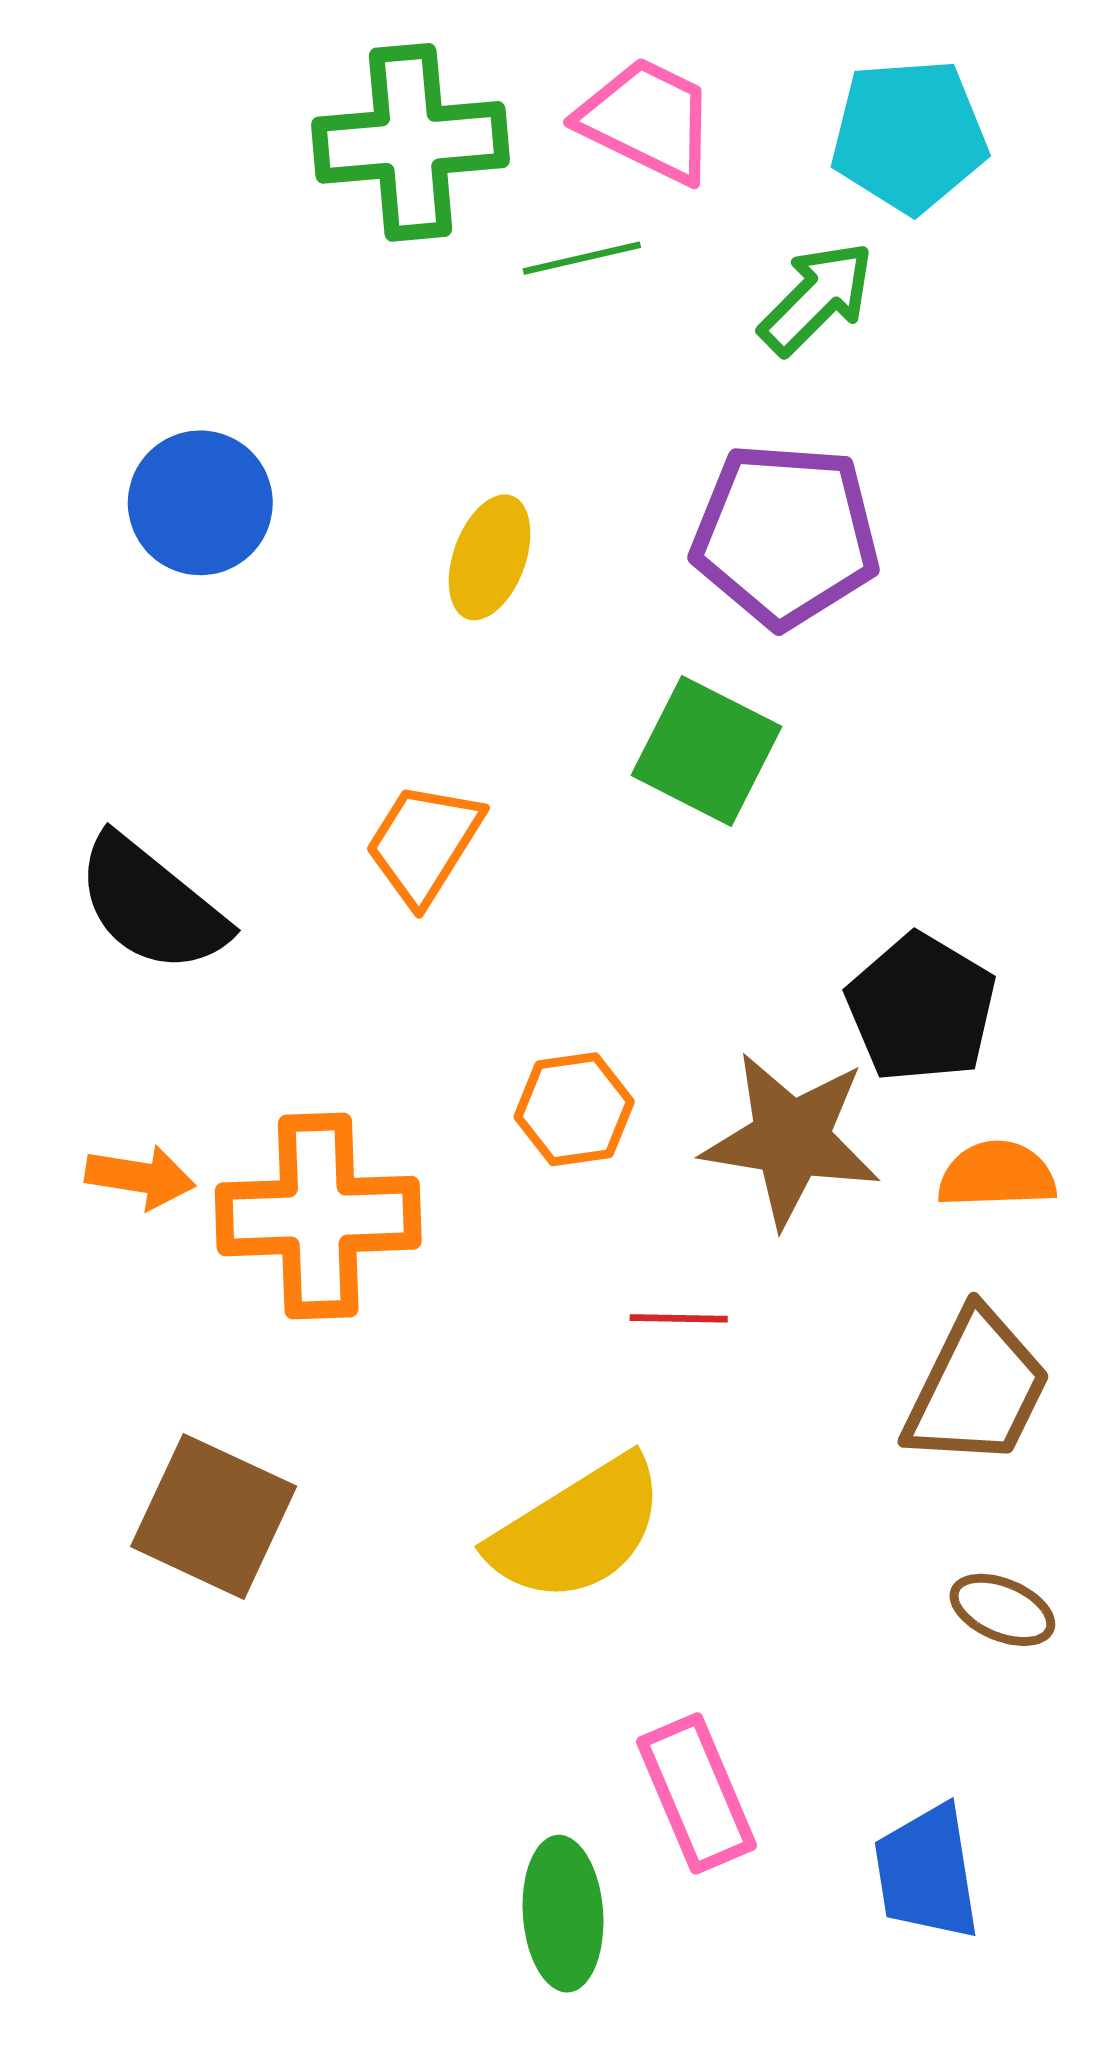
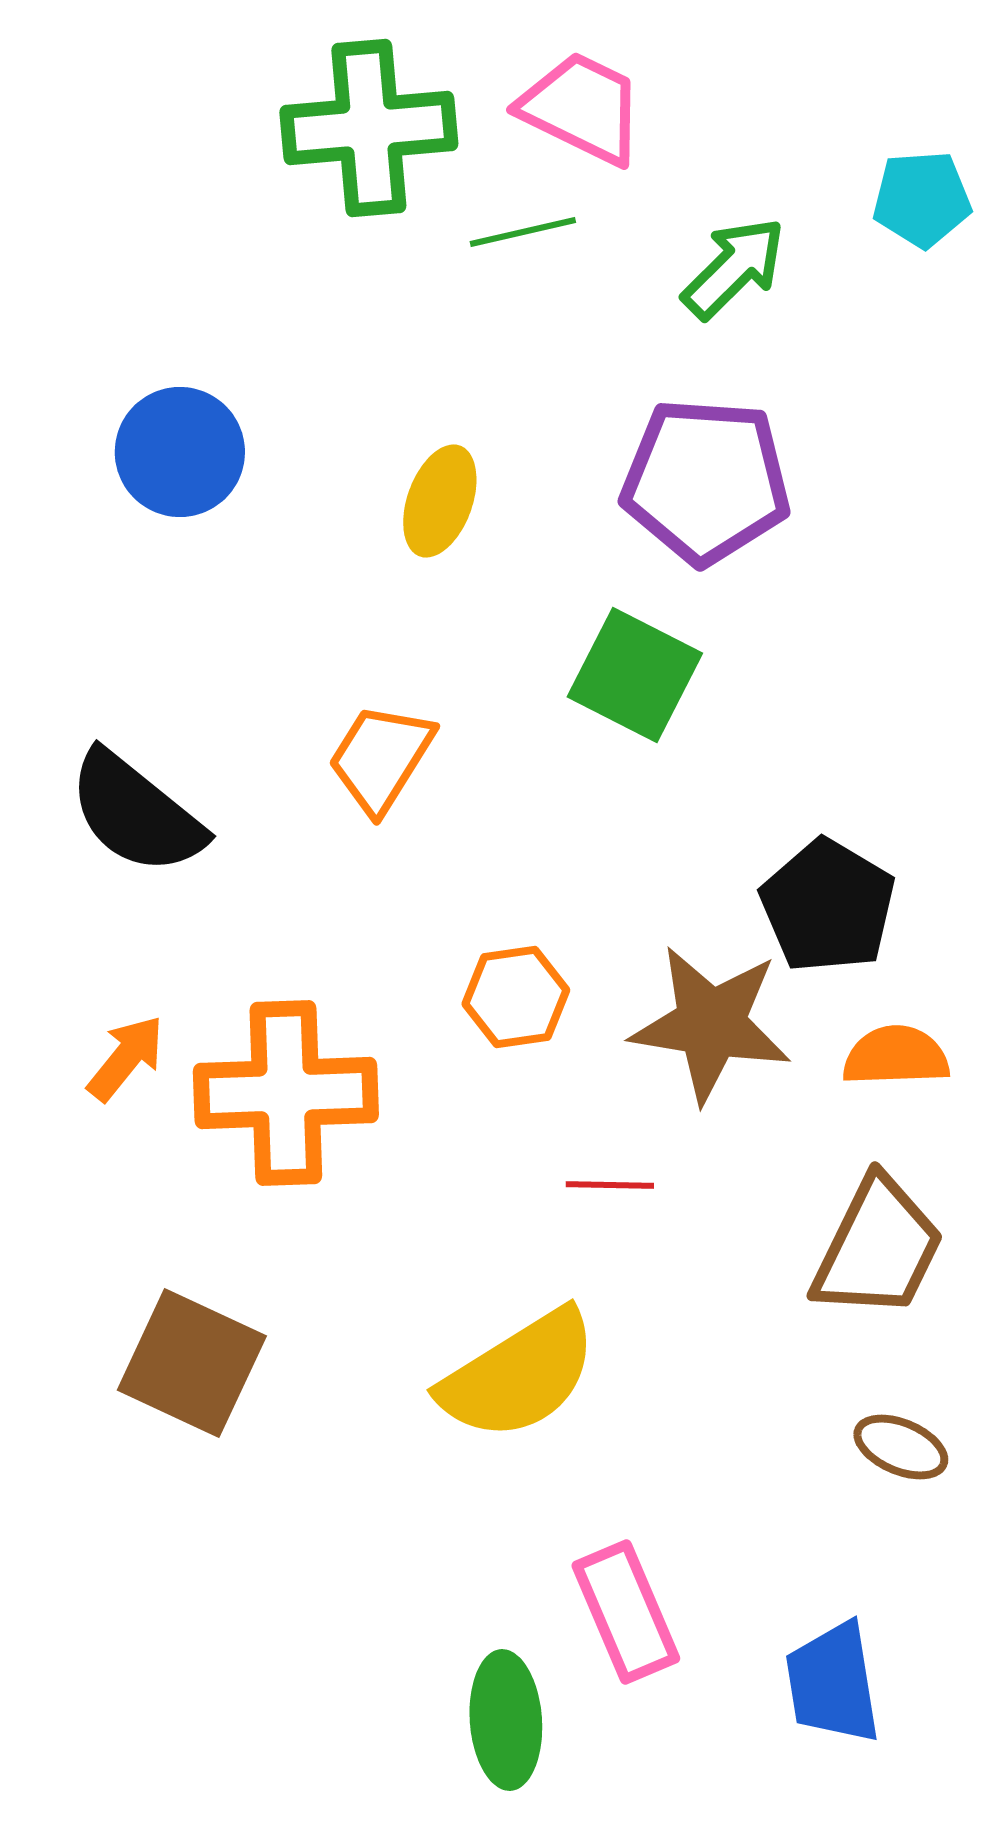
cyan pentagon: (909, 136) -> (922, 199), moved, size x0.7
orange arrow: (140, 1177) -> (126, 1058), turned -60

